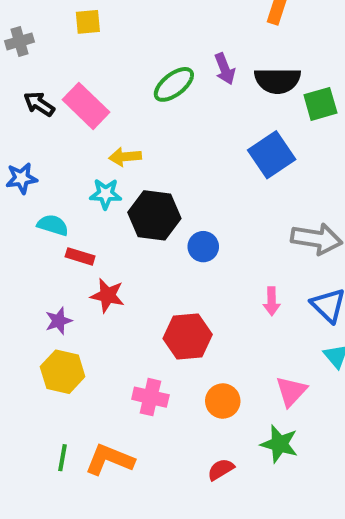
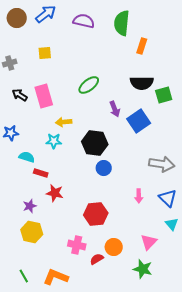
purple arrow: (225, 69) -> (115, 109), moved
pink rectangle: (86, 106) -> (44, 96), turned 30
black hexagon: (154, 215) -> (95, 143), moved
green line: (63, 458) -> (24, 276), moved, turned -40
red semicircle: (221, 469) -> (97, 259), moved

